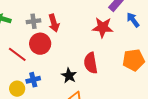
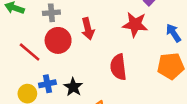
blue arrow: (133, 20) -> (173, 33), moved
red arrow: (54, 23) -> (88, 29), moved
black star: (69, 76) -> (73, 87), moved

